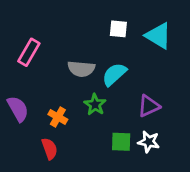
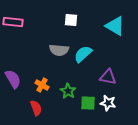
white square: (118, 29) -> (71, 20), moved
pink rectangle: (29, 52) -> (13, 22), moved, turned 66
green star: (95, 105) -> (68, 91), moved
purple triangle: (149, 106) -> (108, 77), turned 36

